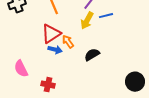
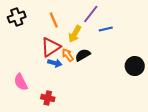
yellow arrow: (87, 21) -> (75, 34), moved
black semicircle: (92, 55) -> (83, 55), moved
black circle: (135, 82) -> (135, 66), moved

